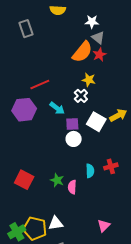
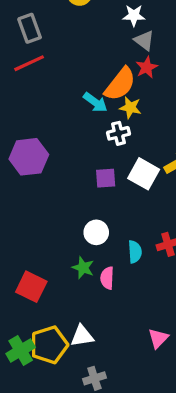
orange semicircle: (82, 52) -> (120, 84), moved
red line: (40, 84) -> (29, 63), moved
white cross: (81, 96) -> (118, 133), turned 32
cyan arrow: (57, 108) -> (95, 102), moved
white circle: (74, 139) -> (96, 232), moved
red square: (24, 180) -> (31, 287), moved
yellow pentagon: (35, 229) -> (49, 345), turned -30

